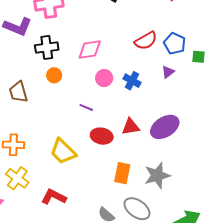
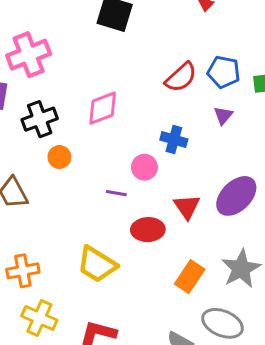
pink circle: (104, 78) -> (144, 167), moved
red triangle: (131, 127) -> (187, 207), turned -42
orange rectangle: (122, 173) -> (190, 277), turned 35

